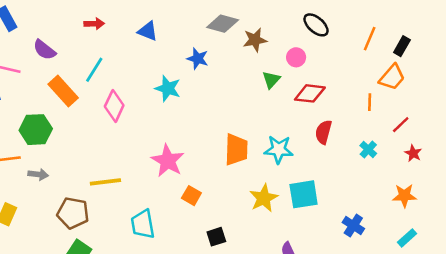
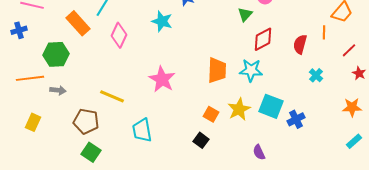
red diamond: (310, 93) -> (263, 39), moved, turned -35
red semicircle: (323, 132) -> (300, 44), moved
cyan cross: (368, 149) -> (316, 75), moved
yellow line: (105, 182) -> (112, 96), turned 30
cyan square: (304, 194) -> (271, 106), turned 30
orange square: (191, 196) -> (211, 114), moved
blue cross: (353, 225) -> (296, 119), moved, turned 30
black square: (216, 237) -> (201, 140), turned -35

